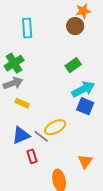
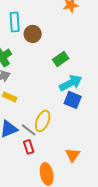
brown circle: (75, 26) -> (33, 34), moved
yellow ellipse: (55, 127) -> (43, 121), turned -40
red rectangle: (32, 156) -> (29, 147), moved

